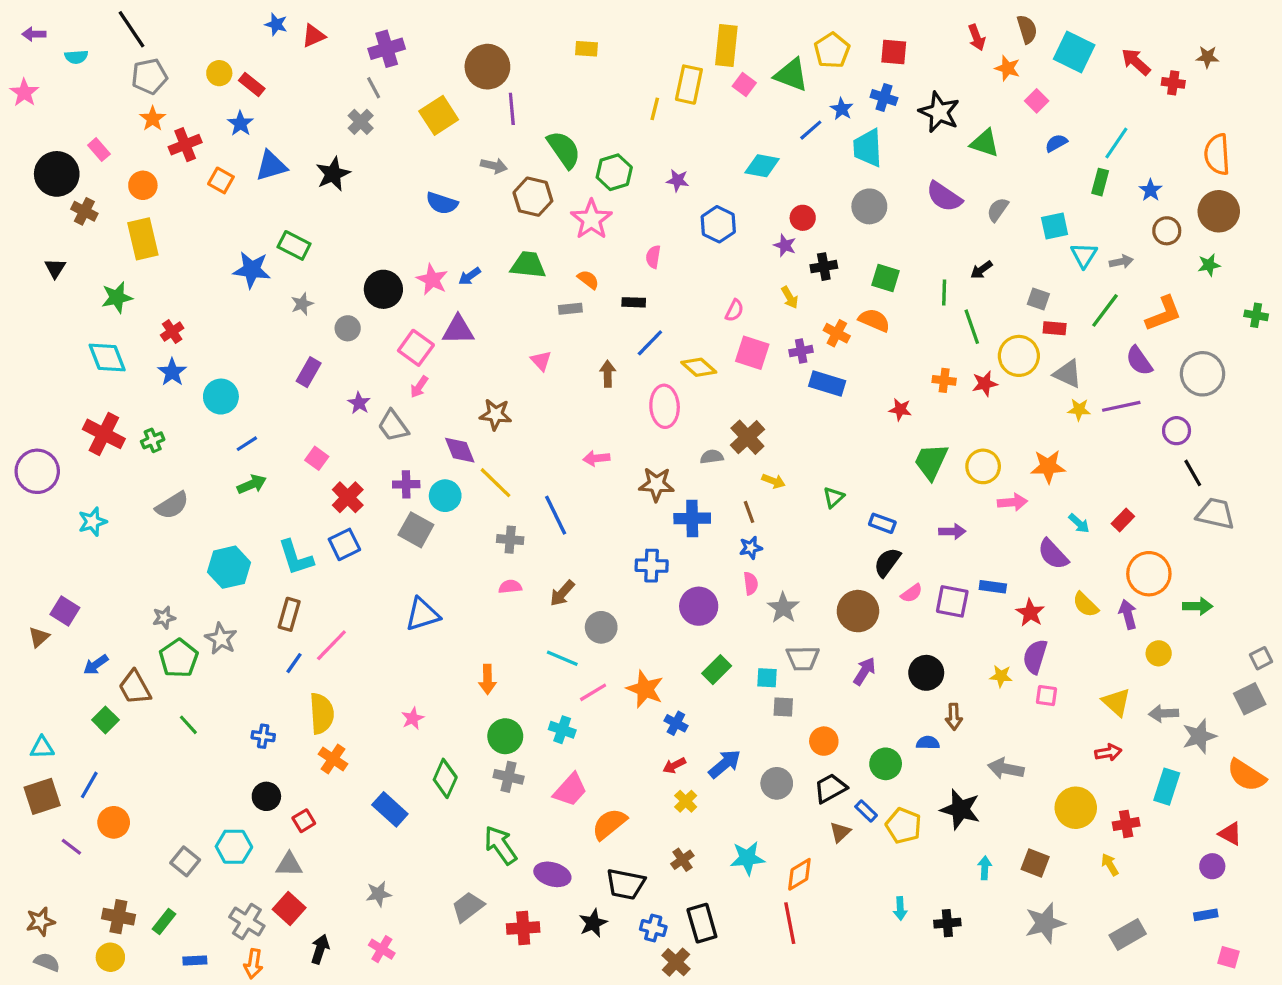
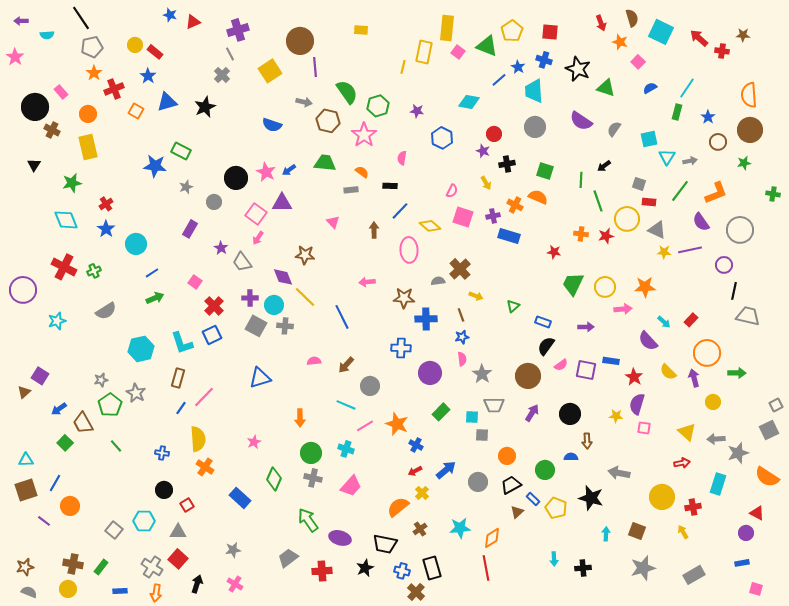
black line: (1193, 473) -> (734, 291), turned 42
gray cross: (510, 540) -> (285, 326), moved
orange semicircle: (609, 824) -> (398, 507), moved

